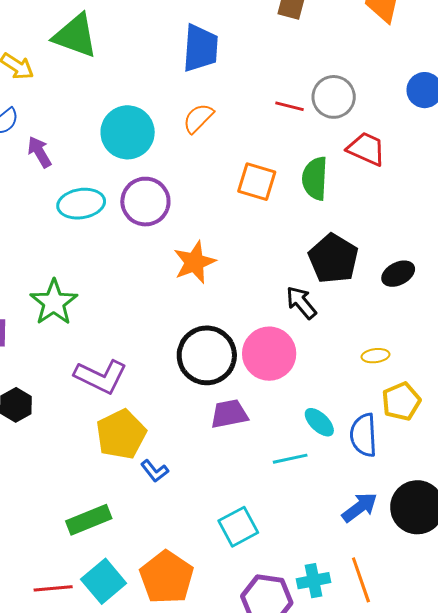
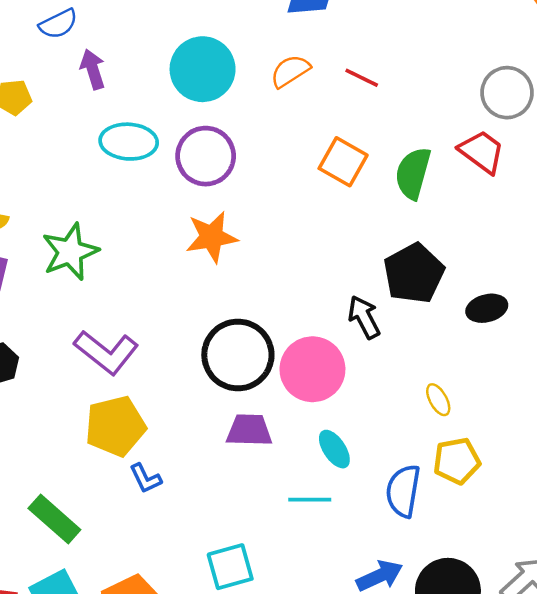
gray circle: (334, 97) -> (507, 93), moved
red line: (289, 106) -> (362, 78), moved
orange star: (195, 262) -> (212, 237), moved
yellow ellipse: (375, 356) -> (438, 400), turned 56
cyan ellipse: (319, 422) -> (334, 449), moved
green rectangle: (89, 520) -> (54, 519), turned 51

